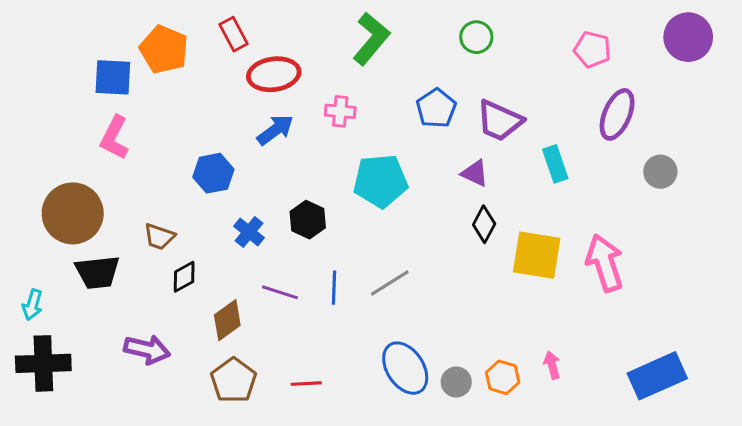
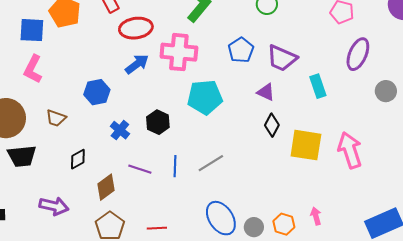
pink cross: (340, 111) -> (179, 52), size x1.8
brown trapezoid: (159, 237) -> (56, 118), moved

